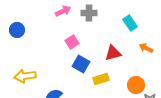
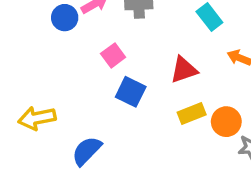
blue circle: (17, 30) -> (65, 18), moved
yellow rectangle: (101, 79) -> (192, 114), moved

